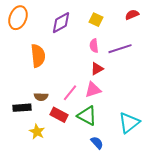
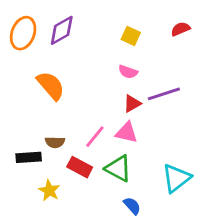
purple diamond: (61, 23) -> (62, 30), moved
pink semicircle: (94, 46) -> (128, 72), turned -64
purple line: (120, 49) -> (164, 94), moved
orange semicircle: (38, 56) -> (51, 86), turned -35
pink triangle: (93, 90) -> (127, 133), turned 30

